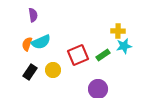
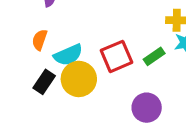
cyan semicircle: (41, 42) -> (68, 55), moved
yellow circle: (53, 70) -> (79, 79), size x1.5

